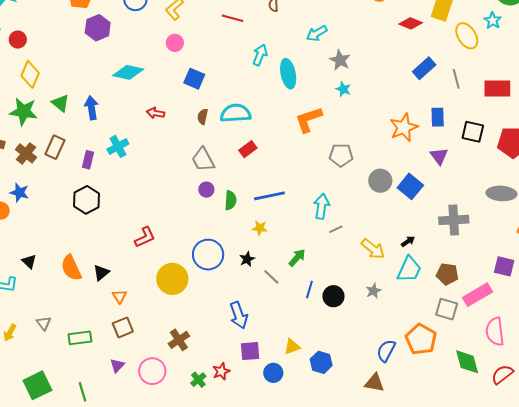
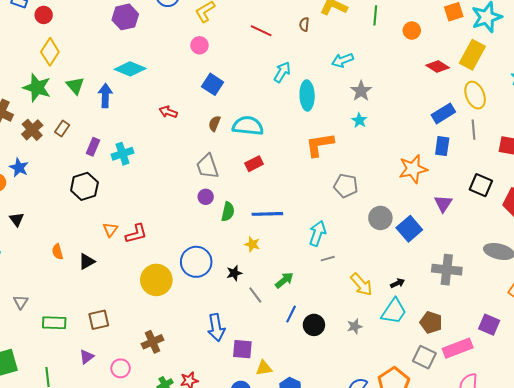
yellow ellipse: (467, 36) -> (475, 95), moved
cyan diamond: (128, 72) -> (130, 69), moved
blue rectangle: (438, 117) -> (442, 146), moved
cyan cross: (118, 146) -> (123, 154), moved
brown rectangle: (55, 147) -> (62, 129), size x0.7
black triangle: (29, 261) -> (17, 219), moved
orange semicircle: (71, 268) -> (58, 252), size x0.6
orange triangle: (119, 296) -> (110, 229), moved
purple square: (250, 351) -> (242, 349), moved
pink circle: (152, 371) -> (121, 368), size x0.7

